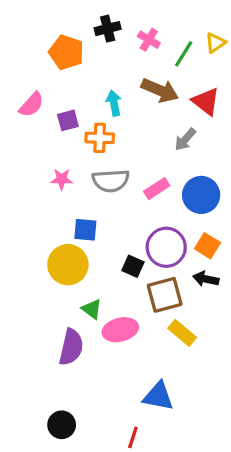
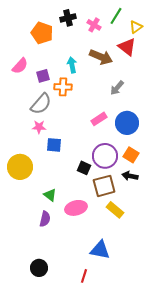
green line: (184, 54) -> (116, 16), moved
red triangle: (206, 101) -> (127, 47), moved
pink star: (62, 179) -> (39, 127), moved
gray semicircle: (111, 181) -> (41, 104), moved, turned -45
yellow circle: (68, 265) -> (20, 167), moved
green triangle: (92, 309) -> (50, 195), moved
purple semicircle: (71, 347) -> (45, 219), size x0.7

